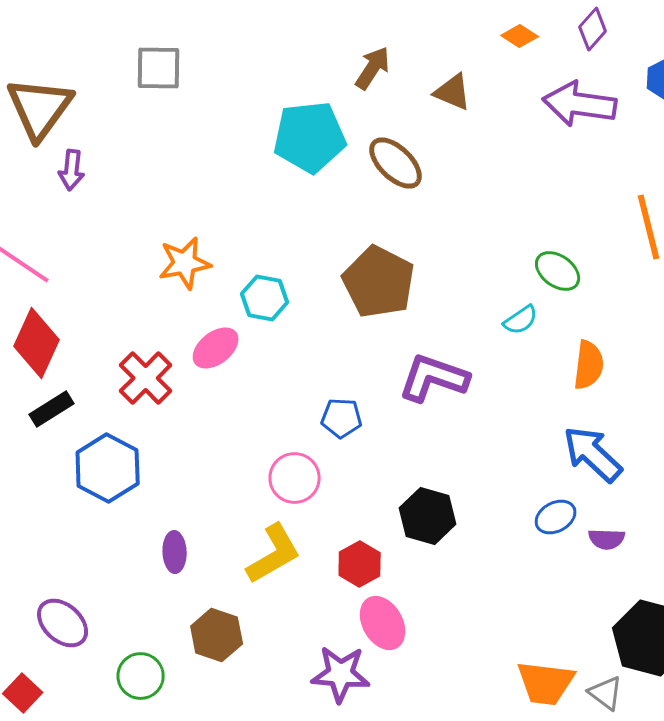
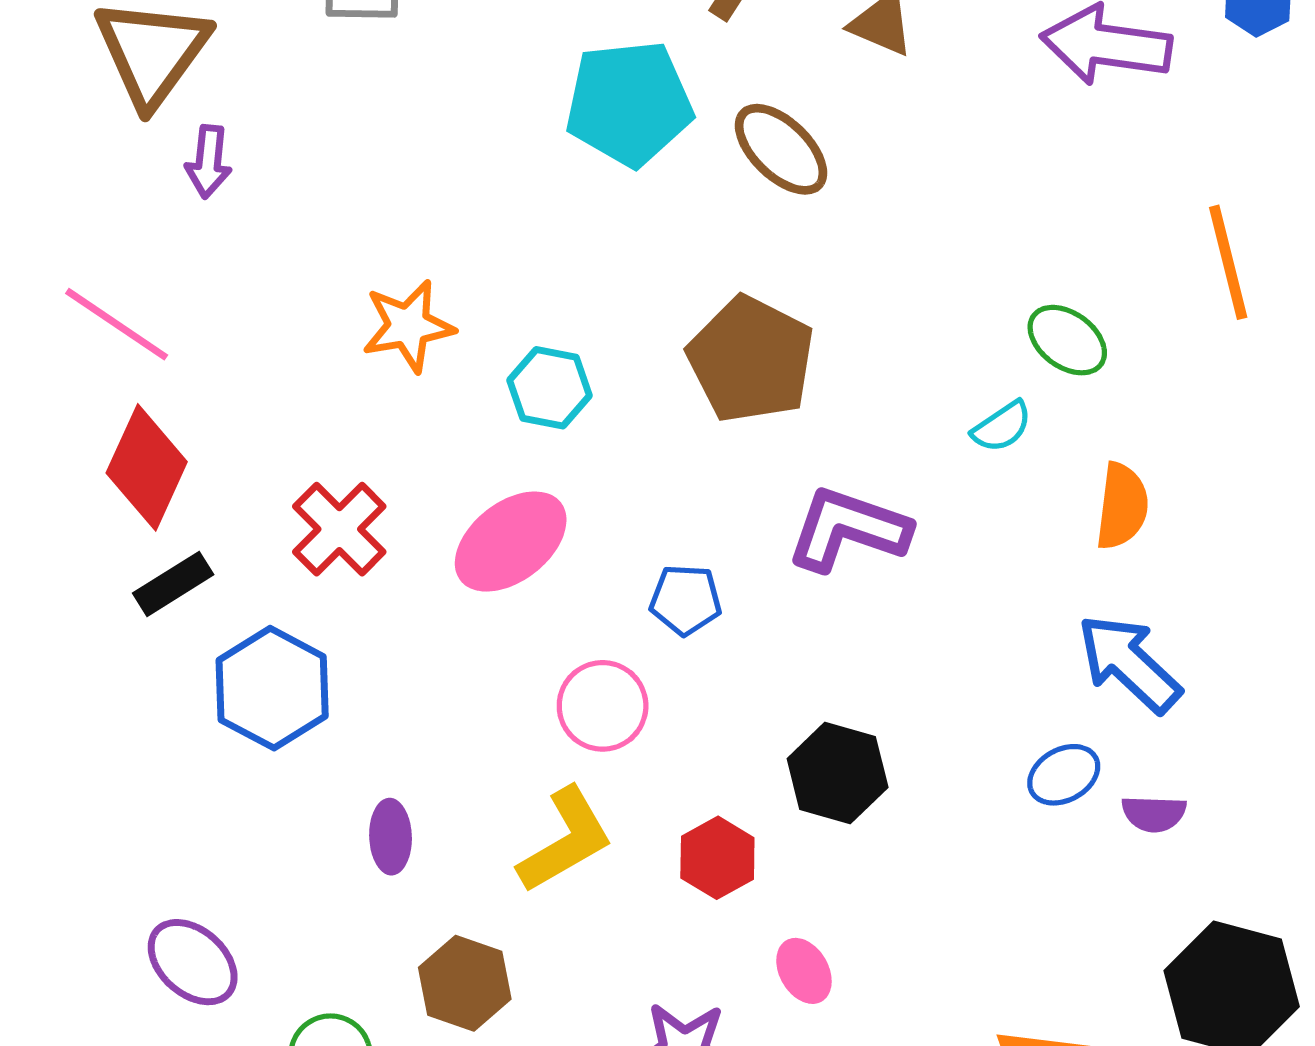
pink ellipse: (216, 348) -> (511, 542), moved, size x1.4
pink ellipse: (383, 623) -> (804, 971), moved, size x0.7

